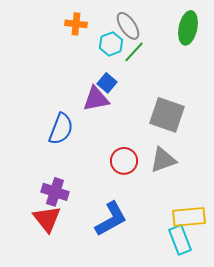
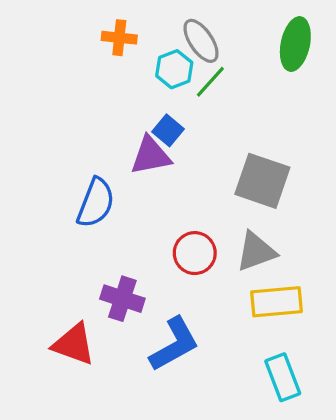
purple cross: (55, 192) -> (122, 299), moved
yellow rectangle: (189, 217) -> (276, 302), moved
red triangle: (47, 219) -> (74, 344), turned -32

